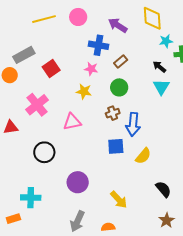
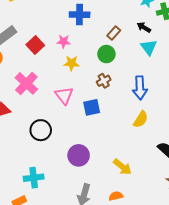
brown rectangle: (121, 62) -> (114, 33), moved
pink star: (91, 69) -> (64, 41), moved
pink triangle: (72, 122) -> (64, 95), turned -48
blue arrow: (133, 124) -> (140, 88), moved
blue square: (116, 146) -> (92, 107), moved

